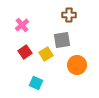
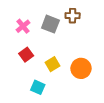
gray square: (62, 40) -> (50, 24), moved, turned 30
yellow square: (46, 54) -> (53, 64), moved

